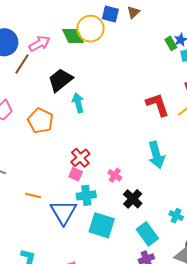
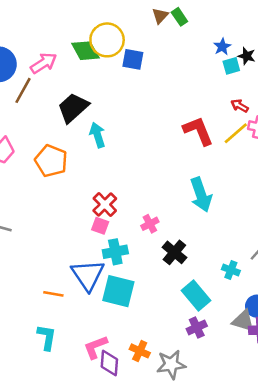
blue square: (110, 14) -> (133, 59), moved
green rectangle: (171, 43) -> (179, 17), moved
pink cross: (115, 175) -> (150, 224), turned 32
orange line: (33, 195) -> (53, 294), moved
cyan square: (102, 225) -> (118, 291), moved

